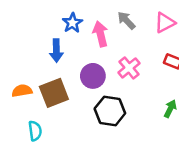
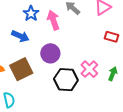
blue arrow: (56, 51) -> (20, 36), turned -60
pink cross: (129, 68) -> (89, 69), moved

